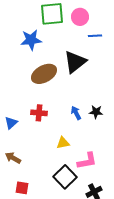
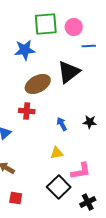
red cross: (39, 113) -> (27, 111), moved
blue arrow: (76, 113) -> (62, 124), moved

